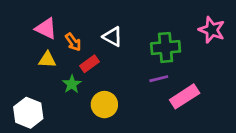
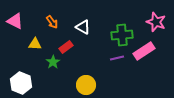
pink triangle: (46, 28) -> (15, 21), moved
orange arrow: (73, 42) -> (52, 22), moved
pink rectangle: (185, 96) -> (144, 51), moved
yellow circle: (104, 105) -> (86, 85), moved

